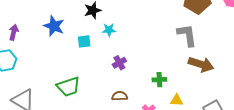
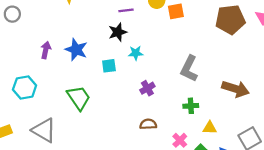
purple arrow: (14, 32) -> (46, 50), moved
gray L-shape: (187, 35) -> (189, 69), moved, turned -145
green trapezoid: (68, 87) -> (79, 98), moved, turned -105

